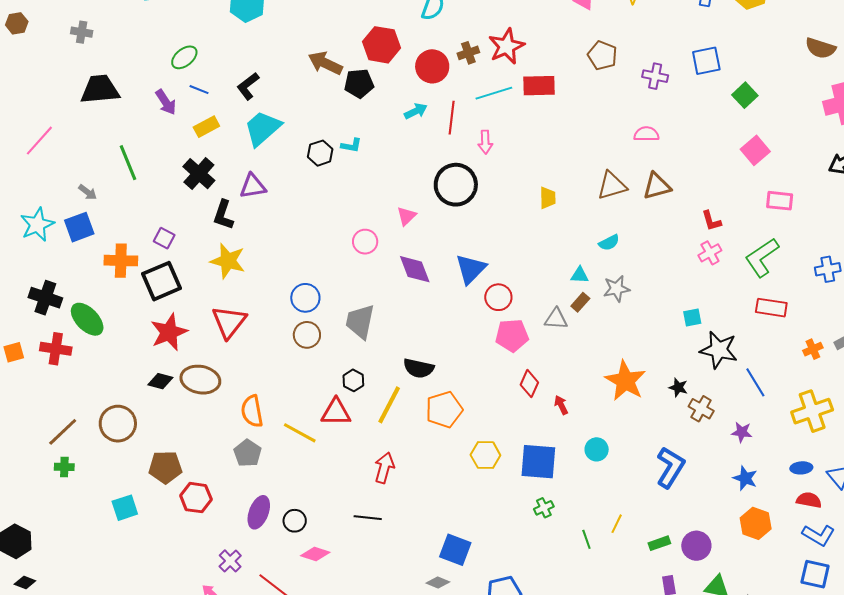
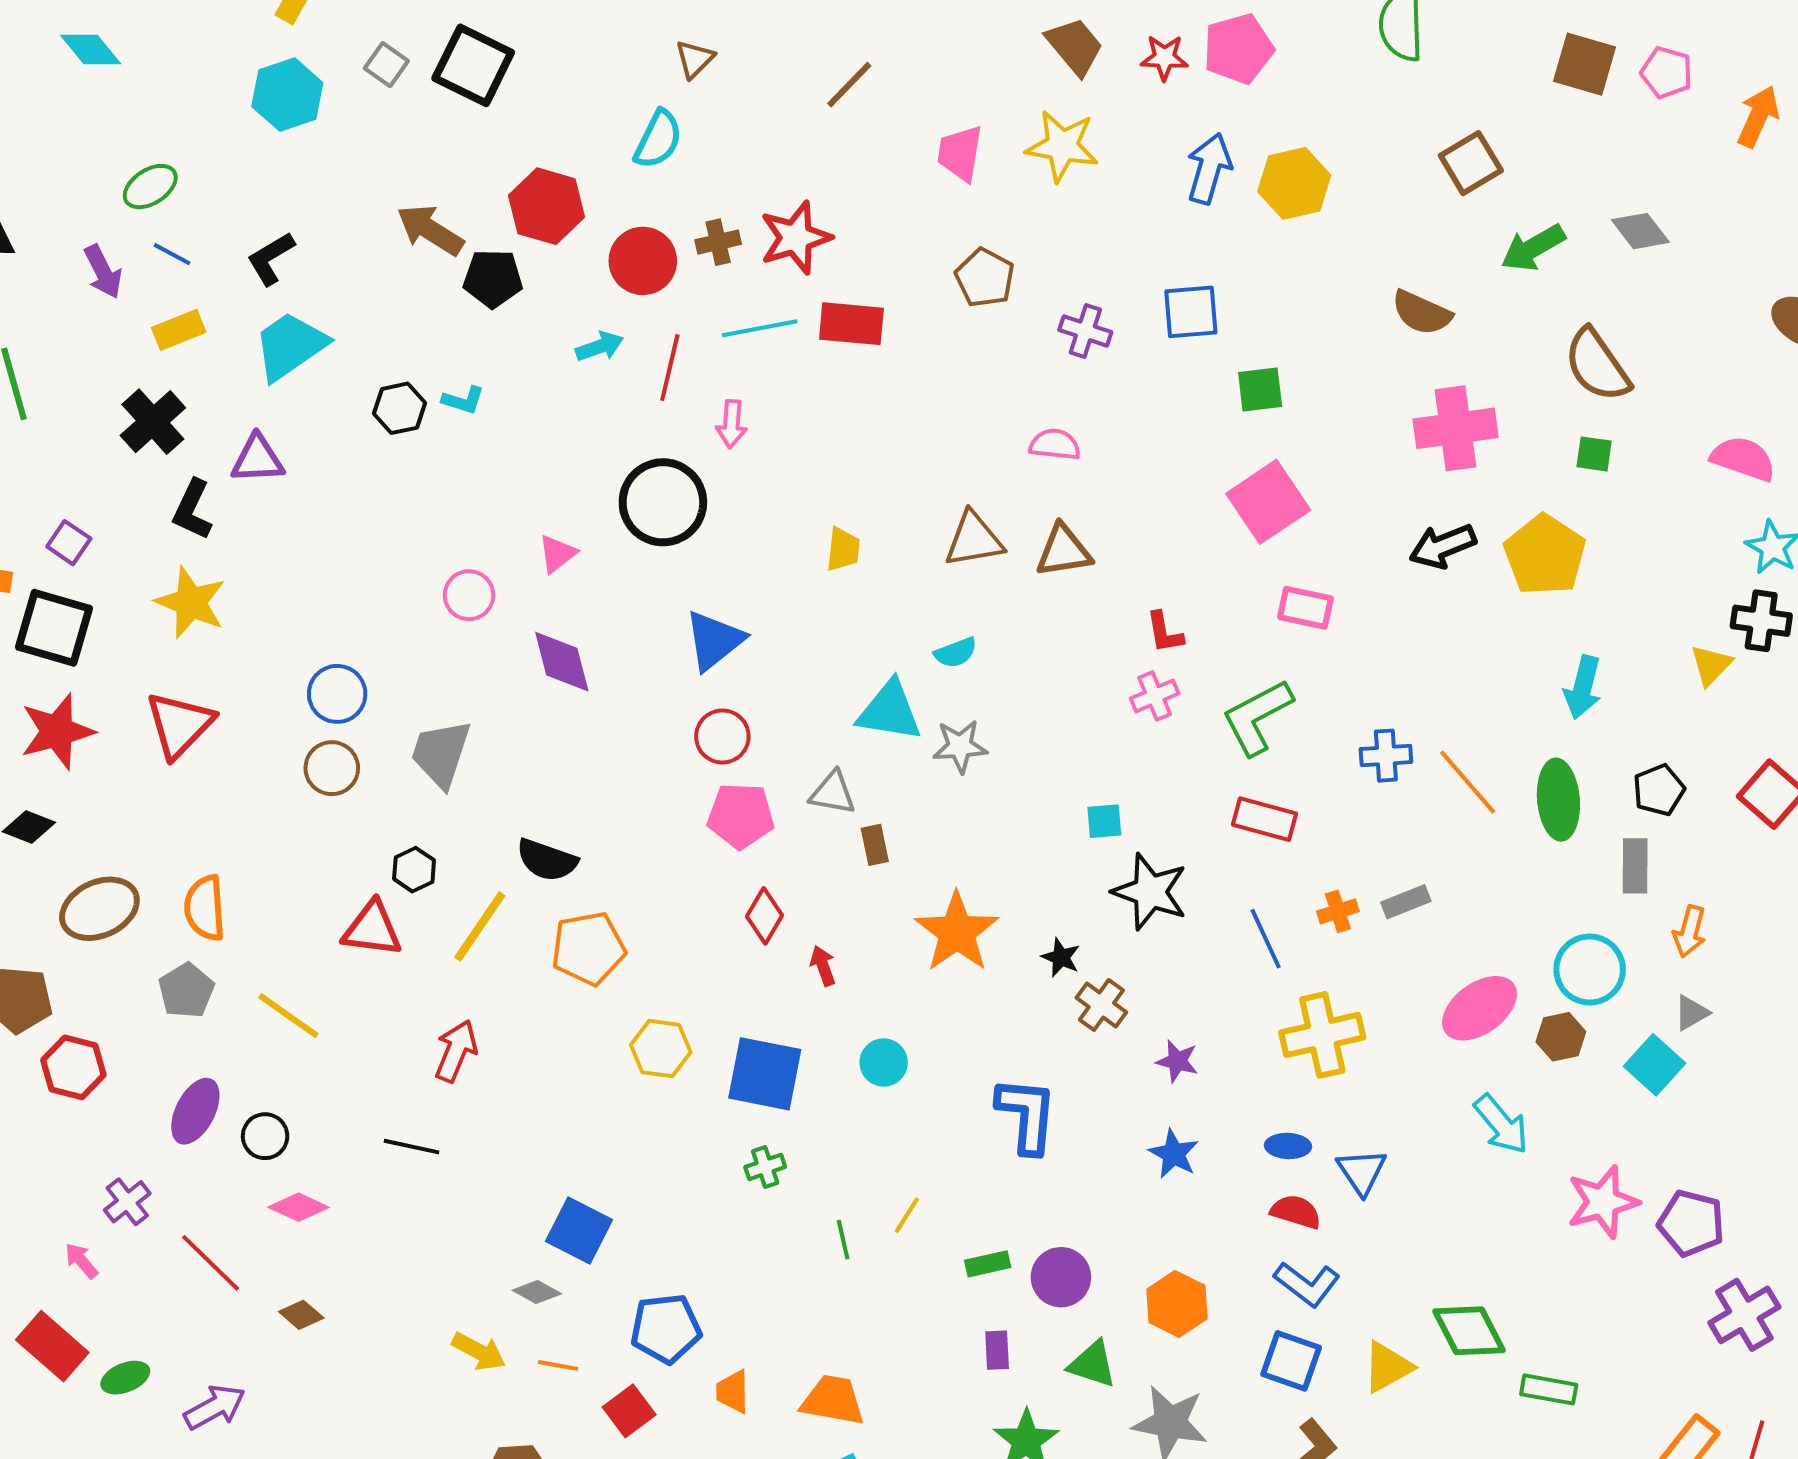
green square: (745, 95) -> (1260, 389), turned 30
pink square: (755, 150) -> (1268, 502), size x1.4
blue triangle: (471, 269) -> (714, 640), moved
cyan triangle: (580, 275) -> (890, 711), size x1.8
black square: (162, 281) -> (54, 628), turned 33
brown rectangle: (580, 302) -> (875, 845), moved, turned -60
brown ellipse: (200, 380) -> (99, 909), moved, turned -42
blue line: (755, 382) -> (1266, 939), moved
yellow line: (300, 433) -> (288, 1016), moved
blue L-shape: (670, 467) -> (1027, 1115), turned -33
orange hexagon: (756, 523) -> (1177, 1304), moved

